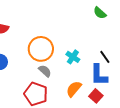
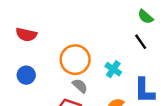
black line: (105, 57) -> (141, 42), moved

